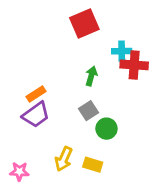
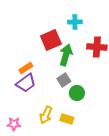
red square: (84, 23) -> (51, 40), moved
cyan cross: (122, 51) -> (75, 22), moved
green arrow: (91, 76) -> (66, 55), size x1.5

